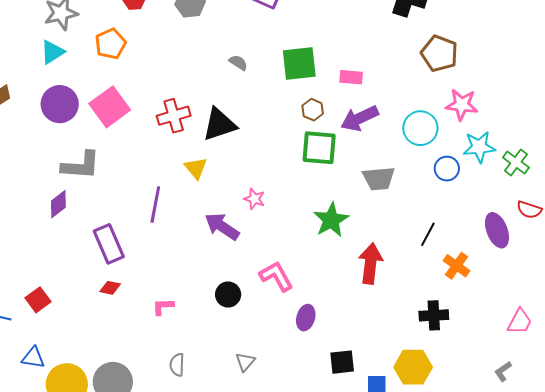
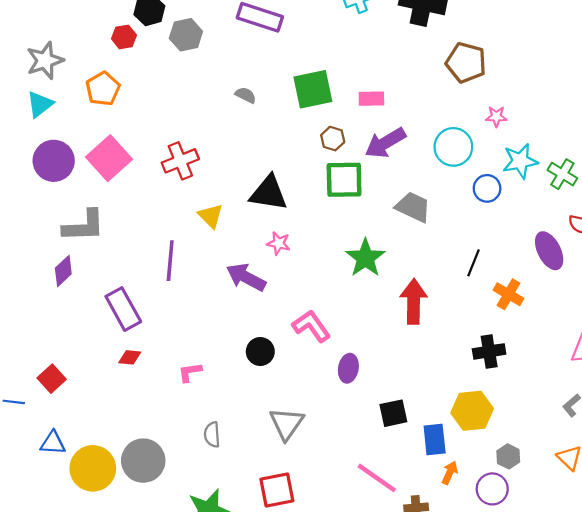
pink star: (462, 105) -> (496, 117), size x0.6
black triangle: (219, 124) -> (269, 193), moved, turned 33
gray trapezoid: (379, 179) -> (413, 207), turned -144
gray triangle: (245, 362) -> (287, 424), size x1.6

